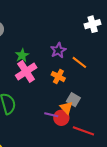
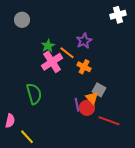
orange line: (79, 62) -> (67, 53), moved
purple line: (51, 115) -> (77, 105), turned 64

